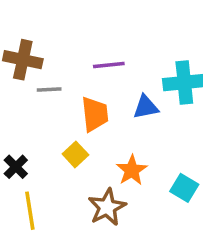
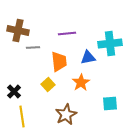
orange star: (132, 170) -> (81, 82), moved
cyan square: (184, 188) -> (110, 104), turned -35

